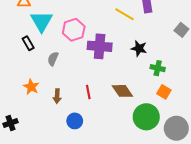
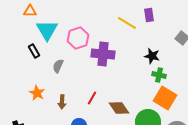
black star: (139, 48) -> (152, 56), moved
brown diamond: (122, 91) -> (119, 108), moved
red line: (88, 92) -> (92, 98), turned 40
orange square: (164, 92) -> (165, 98), size x1.6

